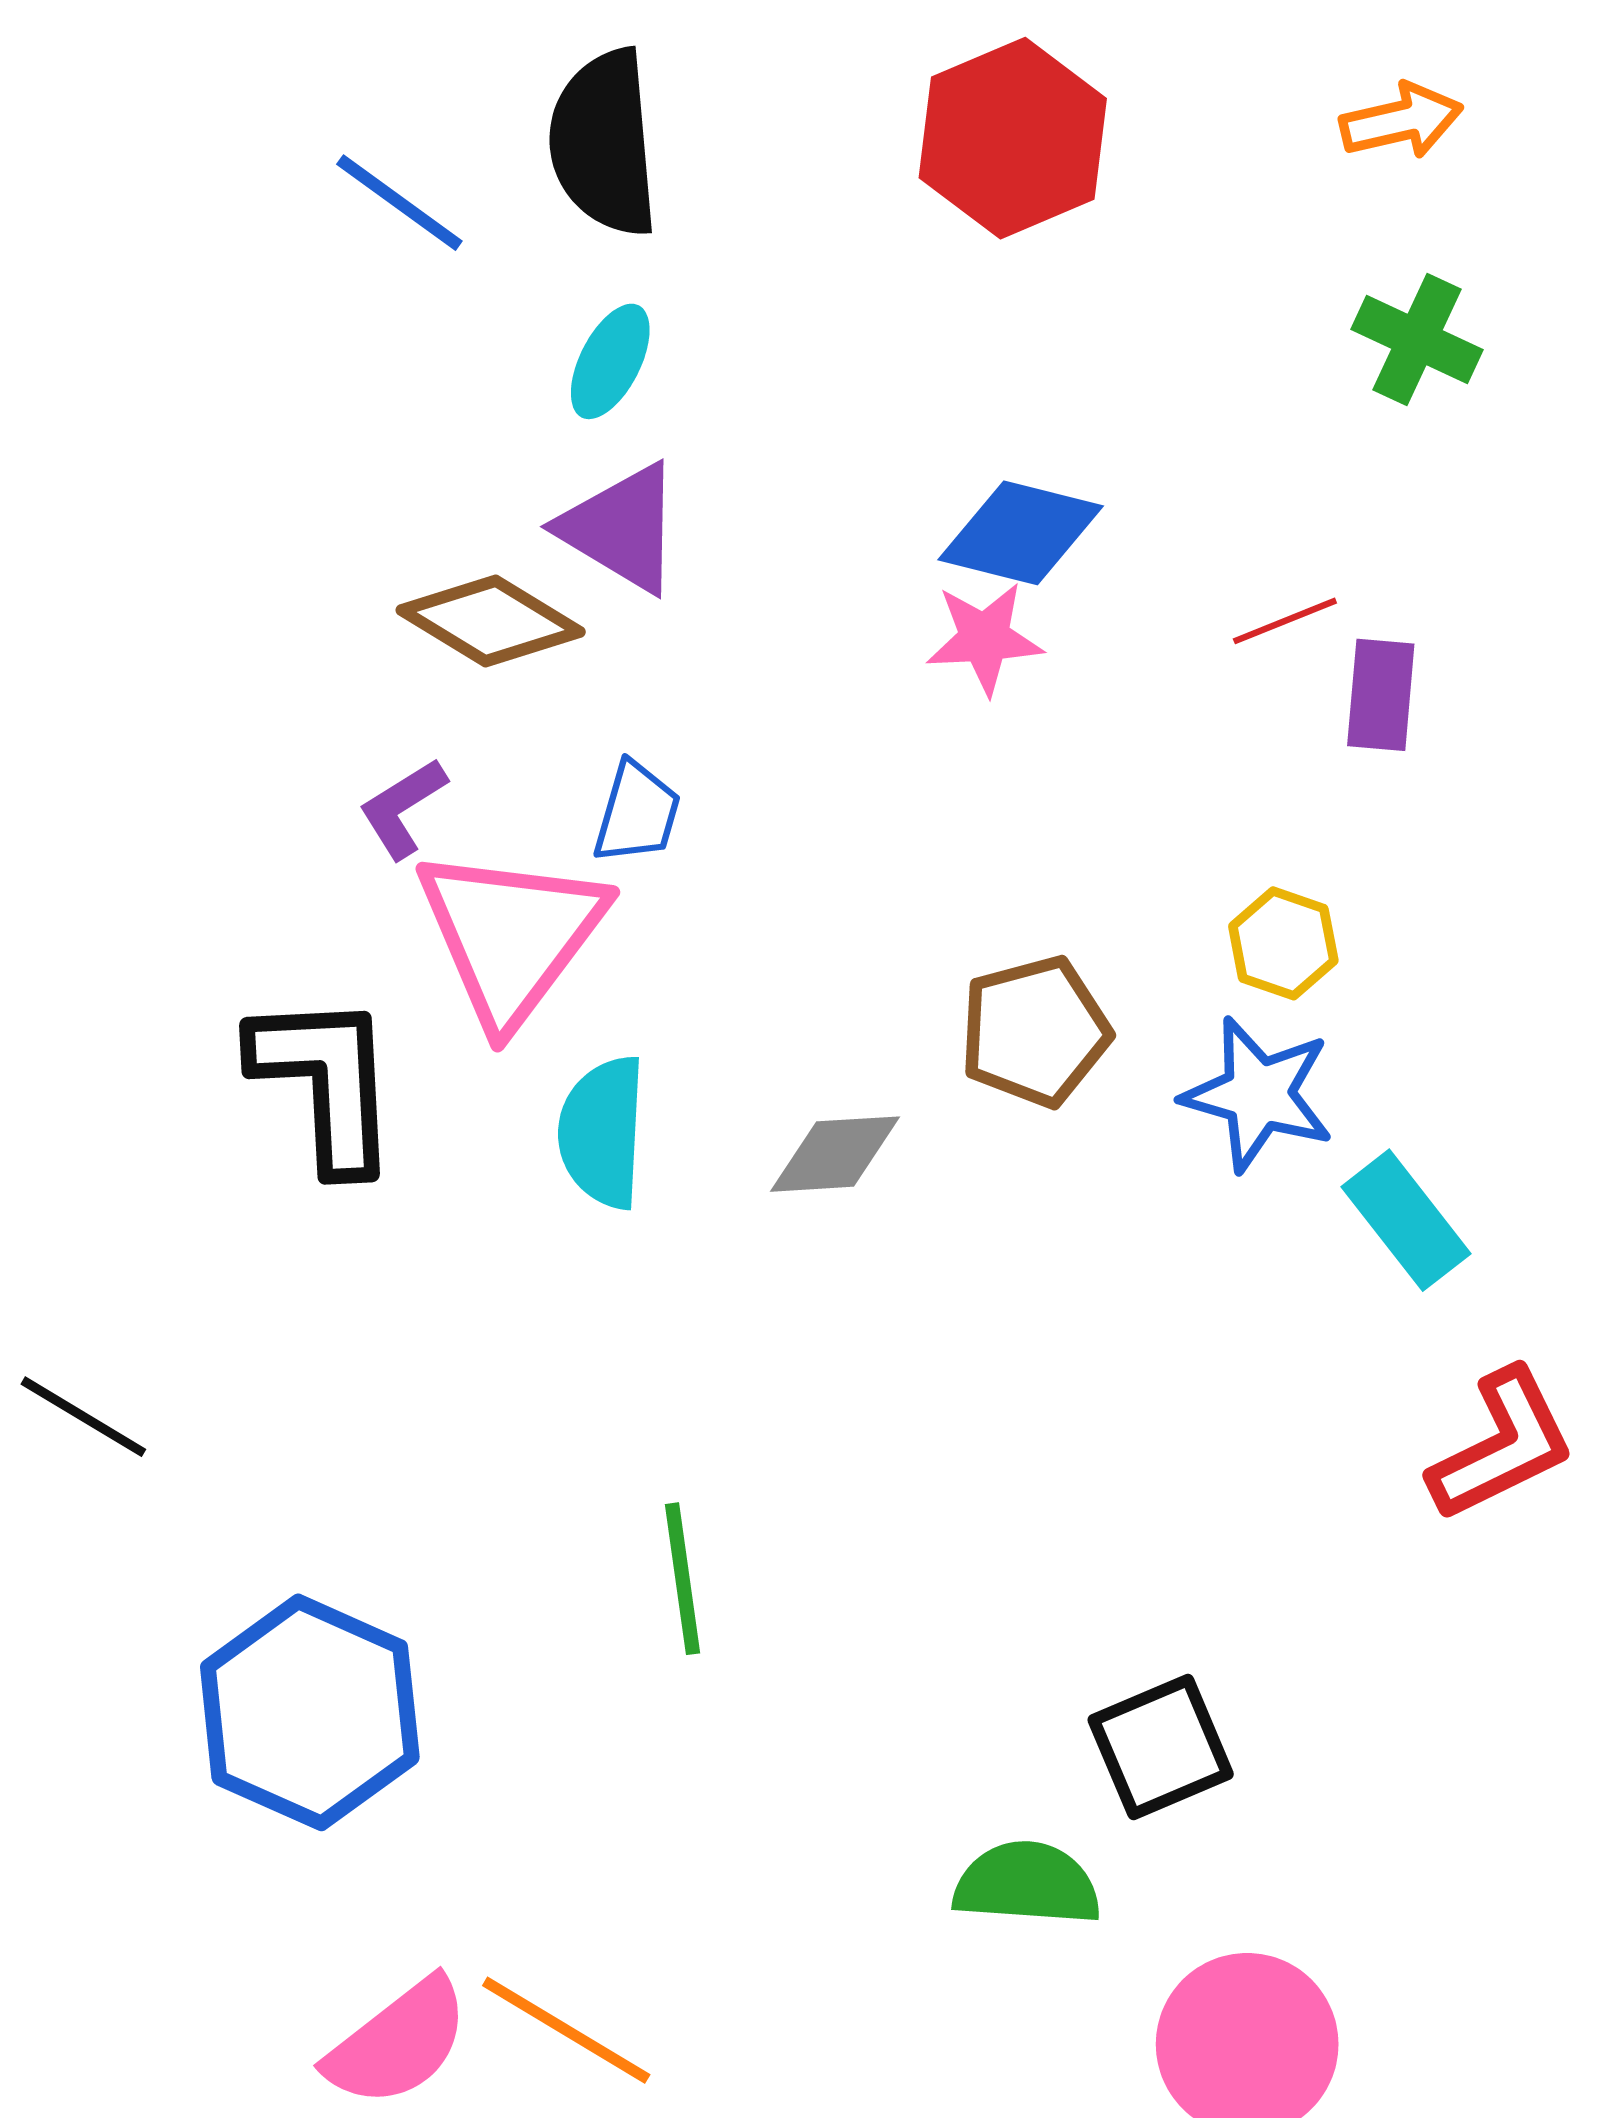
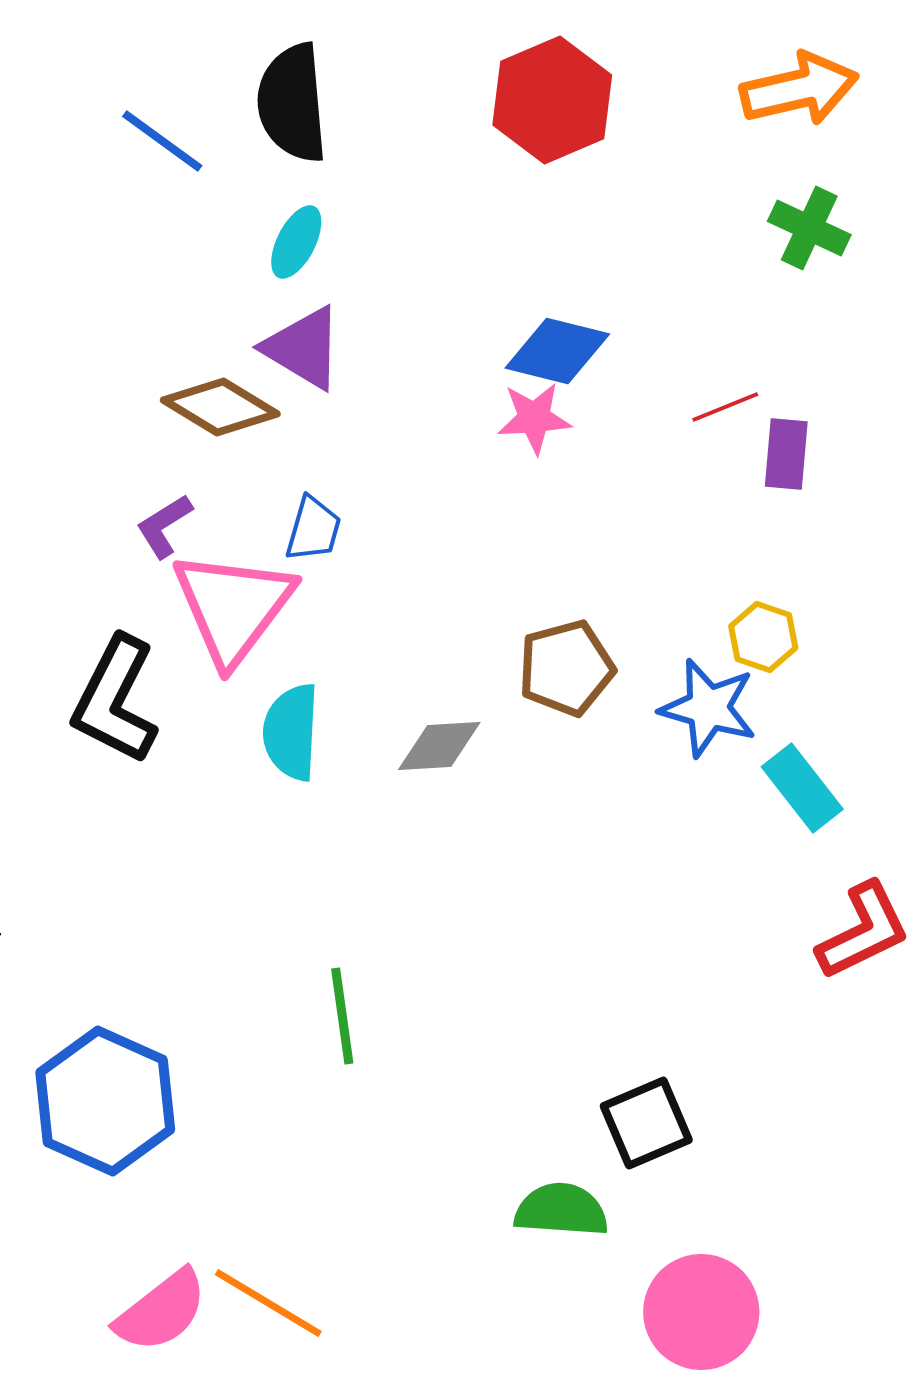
orange arrow: (1401, 121) -> (799, 89), size x1.5
yellow hexagon: (1283, 943) -> (763, 637), moved
black L-shape: (326, 1082) -> (115, 700), turned -150

